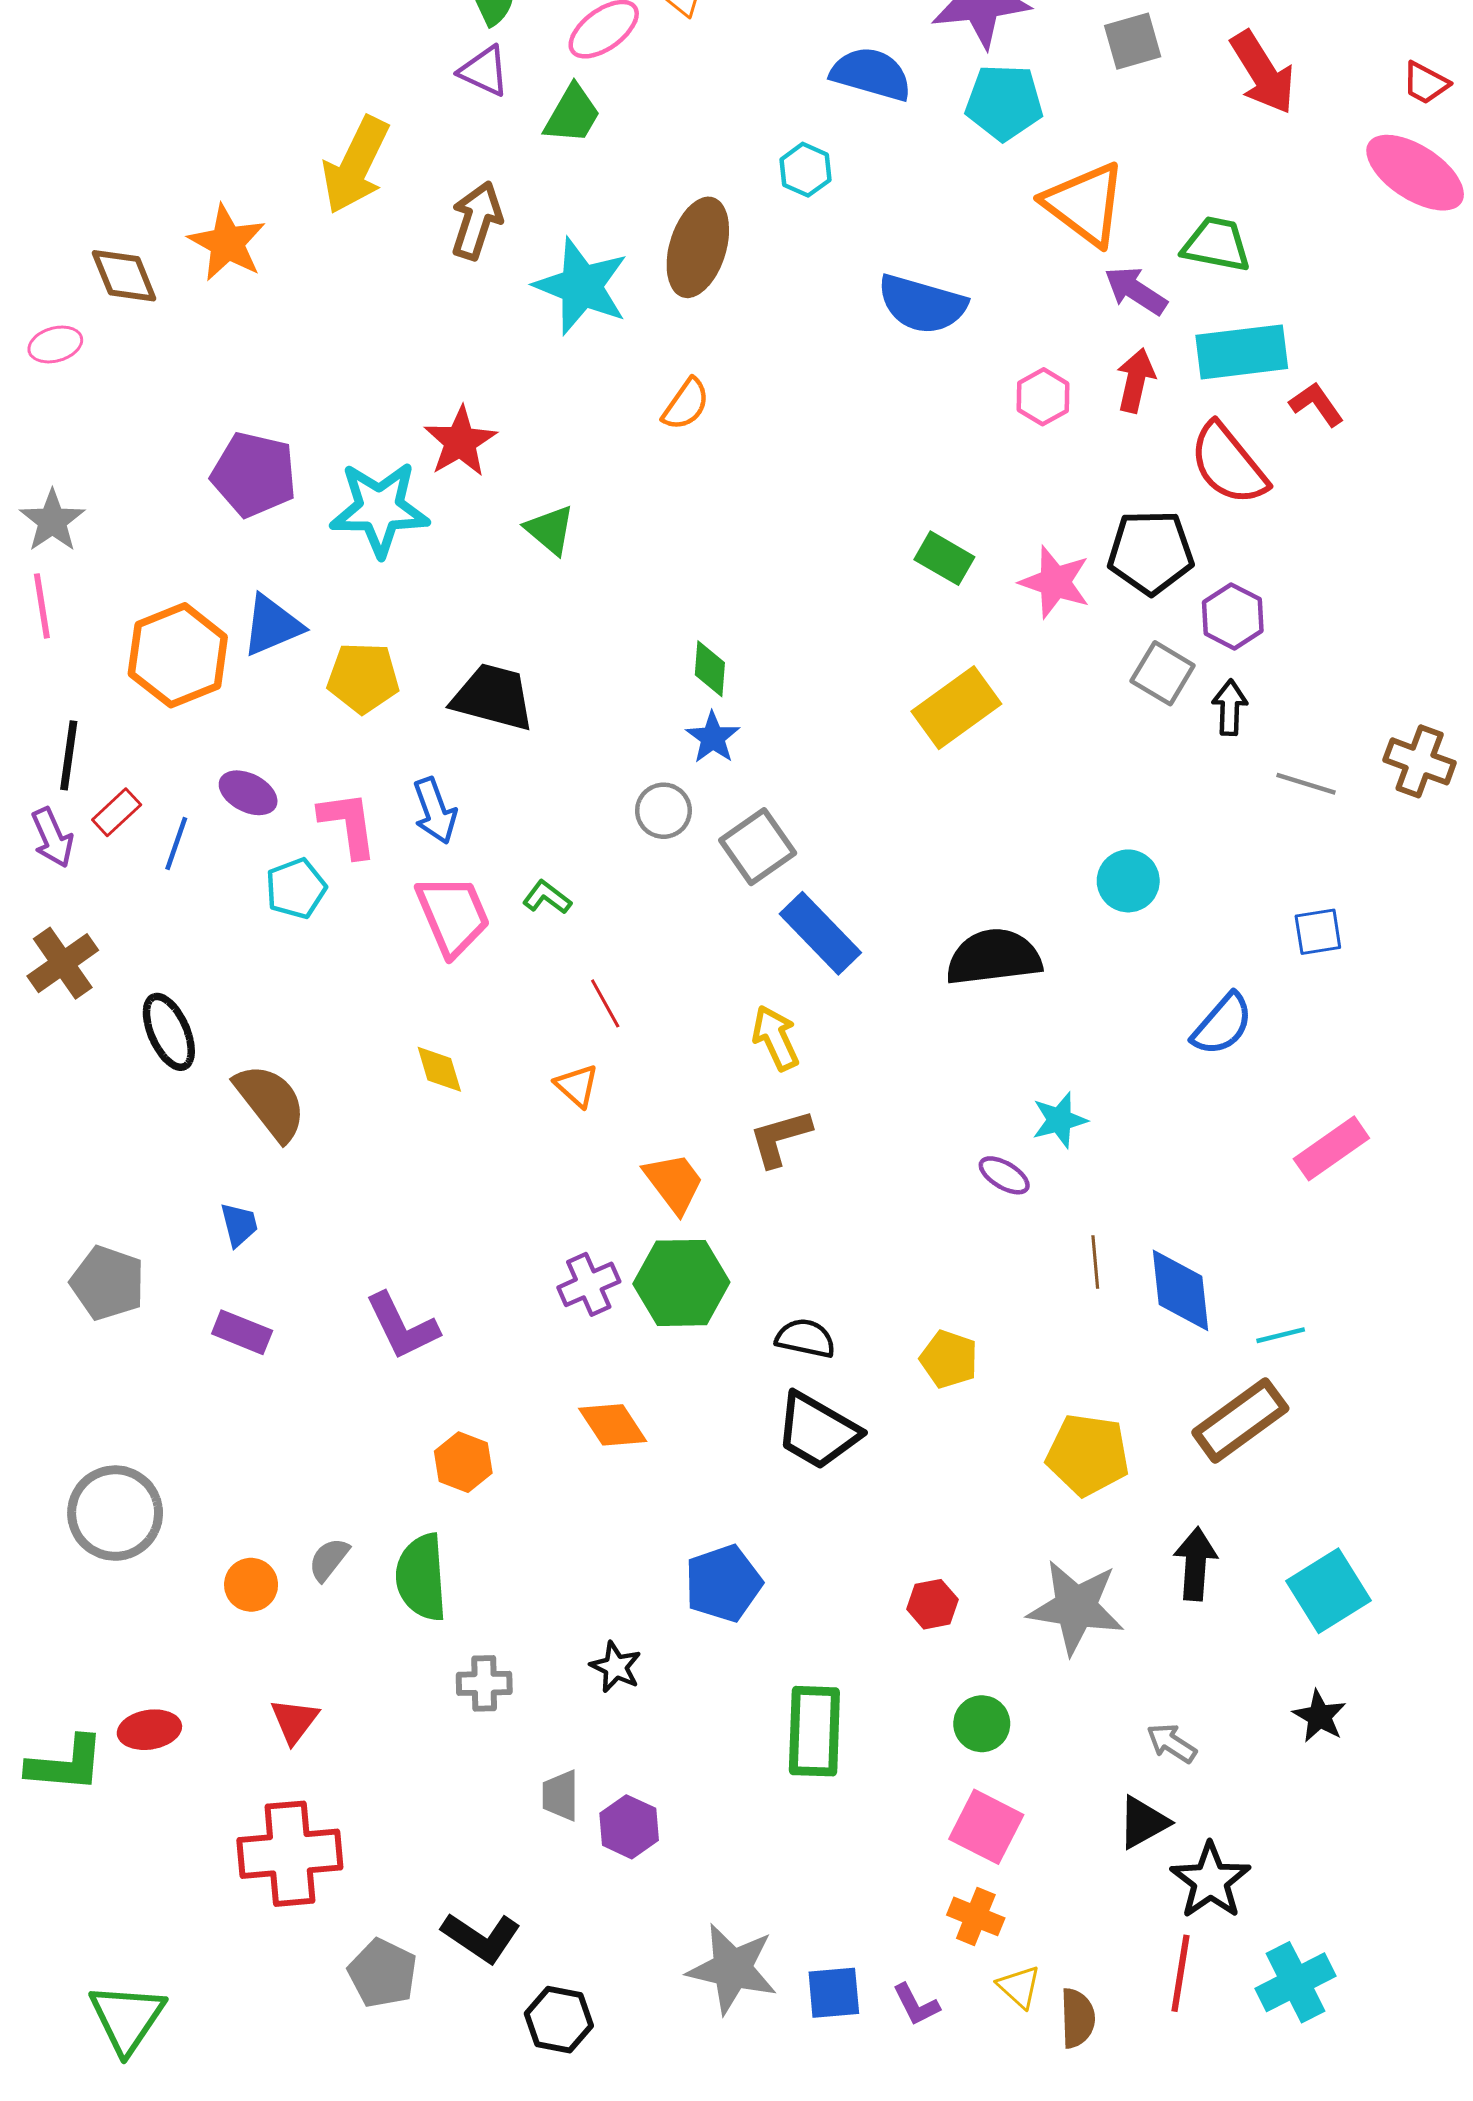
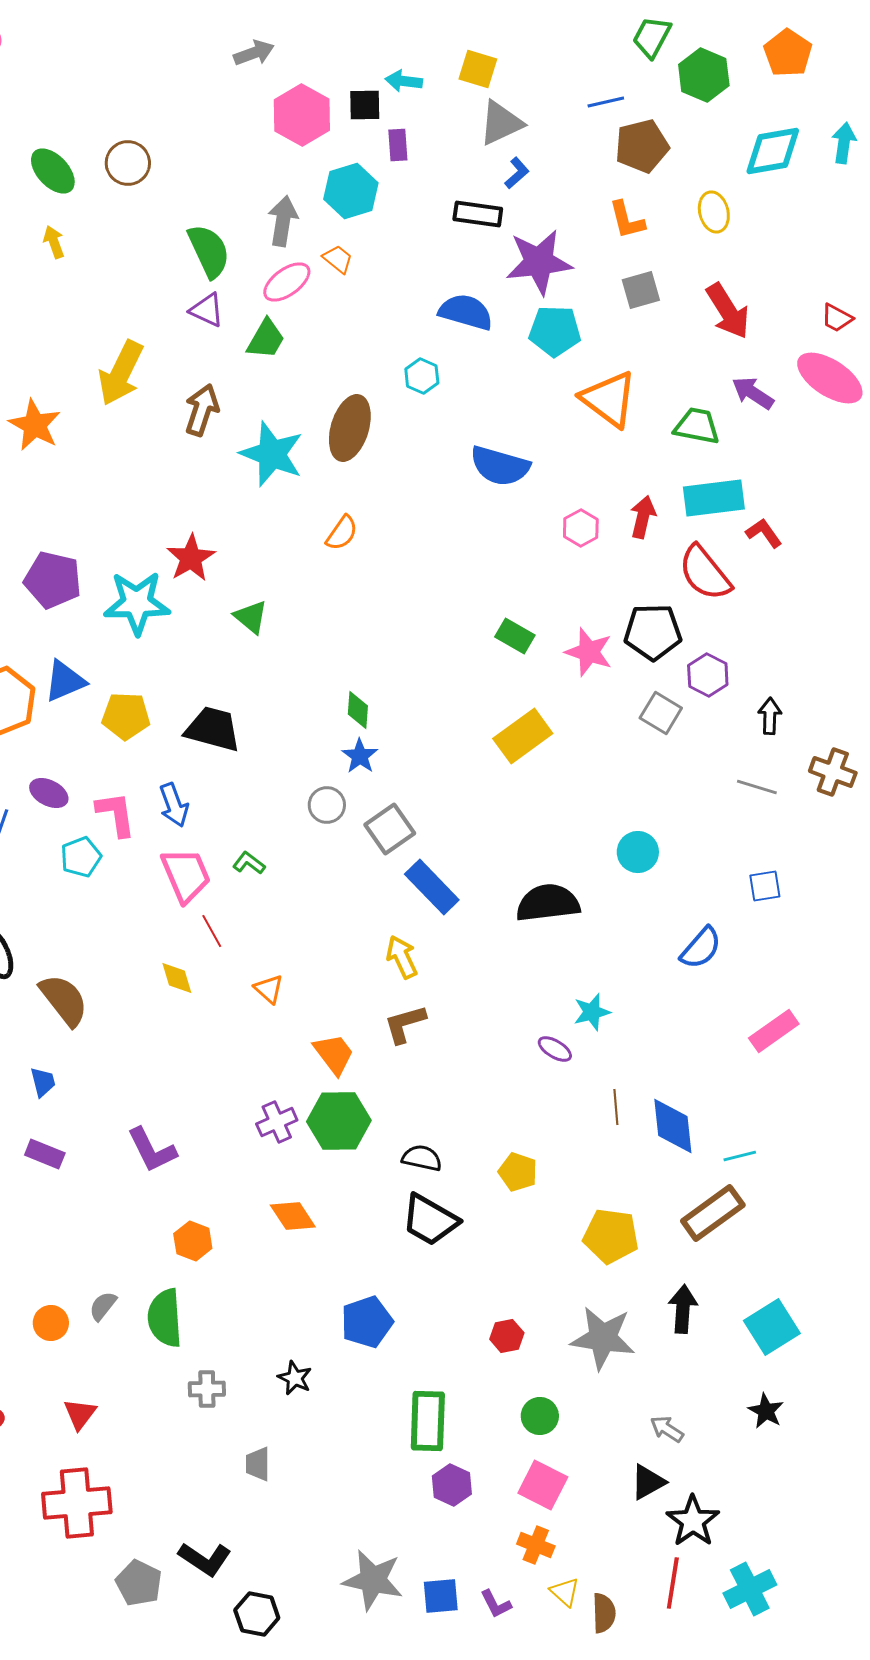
purple arrow: (1136, 291) -> (753, 393), moved
black arrow: (1230, 708) -> (770, 716), moved
red line: (605, 1003) -> (212, 931), moved
purple hexagon: (629, 1827) -> (452, 1485), moved

